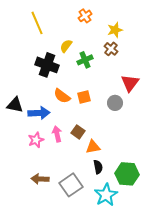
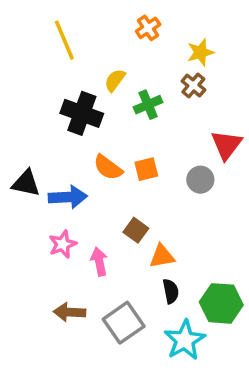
pink arrow: (57, 134) -> (99, 262), moved

